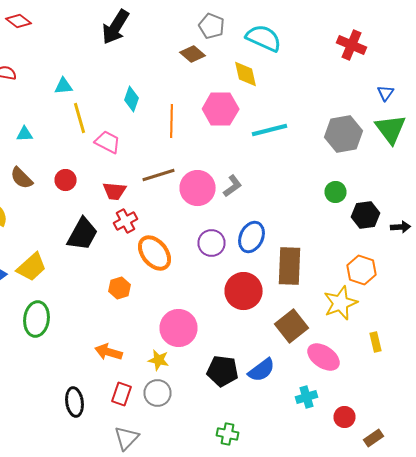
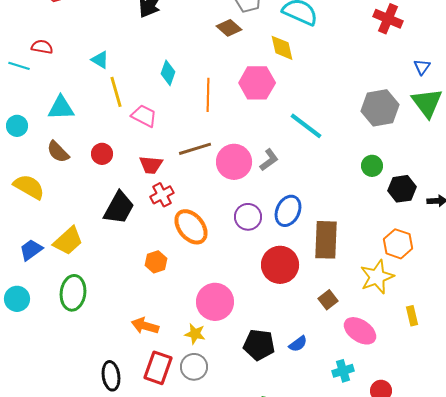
cyan triangle: (64, 86) -> (100, 60), turned 36
cyan line: (270, 130) -> (306, 126), moved, turned 51
cyan triangle: (24, 134) -> (61, 108), size x1.6
brown square: (292, 326) -> (328, 300), size x0.6
blue semicircle: (262, 370) -> (298, 344), size x0.7
red rectangle: (122, 394) -> (158, 368), size x1.4

